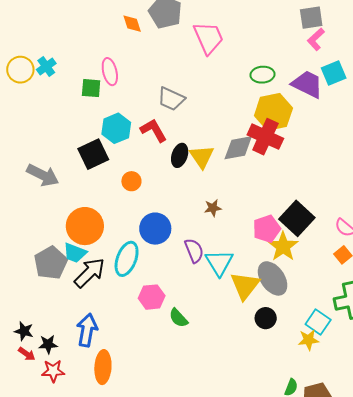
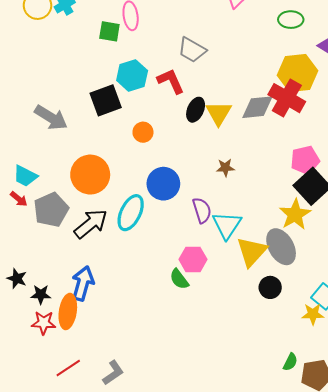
green ellipse: (263, 75) -> (291, 20), moved
pink pentagon: (267, 229) -> (305, 160), moved
cyan trapezoid: (75, 253) -> (25, 176), moved
pink hexagon: (152, 297) -> (193, 259), moved
red arrow: (27, 354) -> (19, 199), moved
orange ellipse: (103, 367) -> (68, 311), moved

